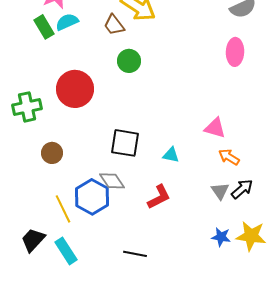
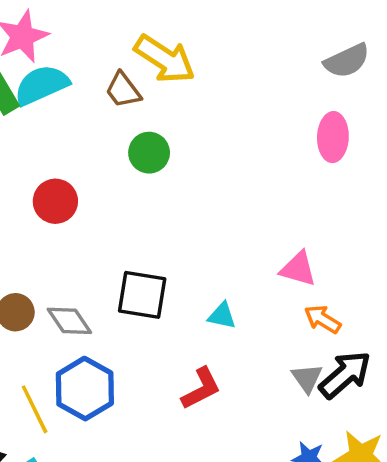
cyan semicircle: (67, 22) -> (42, 85), size x1.4
red circle: (75, 89) -> (55, 201), size x0.7
gray diamond: (112, 181) -> (69, 321), moved
black arrow: (242, 189) -> (345, 375), size x1.4

